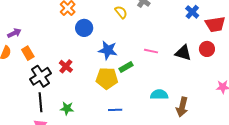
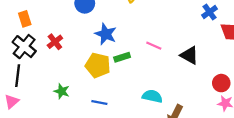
red circle: (207, 49) -> (221, 83), moved
orange rectangle: (28, 53) -> (25, 19), moved
black cross: (41, 76) -> (24, 47), turned -30
green star: (67, 108) -> (62, 91), moved

